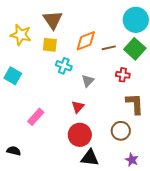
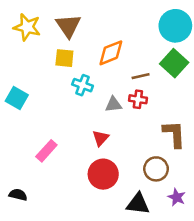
yellow star: (21, 35) -> (27, 27), moved
brown line: (109, 48) -> (141, 76), moved
red cross: (123, 75) -> (138, 99), moved
gray triangle: (88, 81) -> (113, 104), turned 40
black triangle: (90, 158) -> (138, 204), moved
purple star: (132, 160) -> (177, 197), moved

